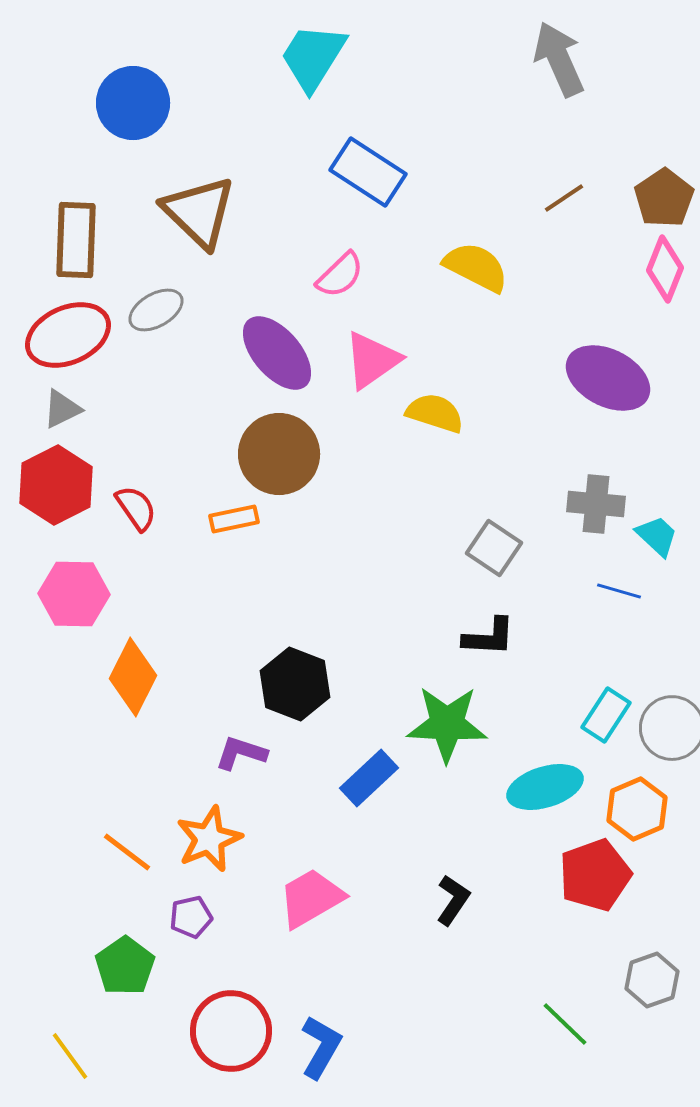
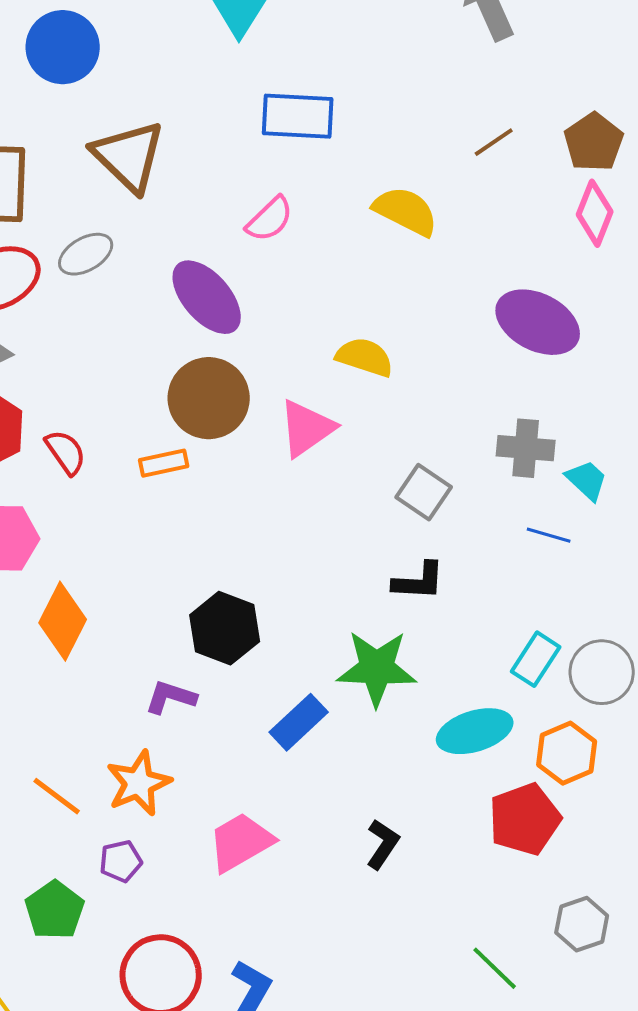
blue rectangle: (368, 172) -> (298, 116), turned -30
pink triangle: (372, 360) -> (307, 428), moved

